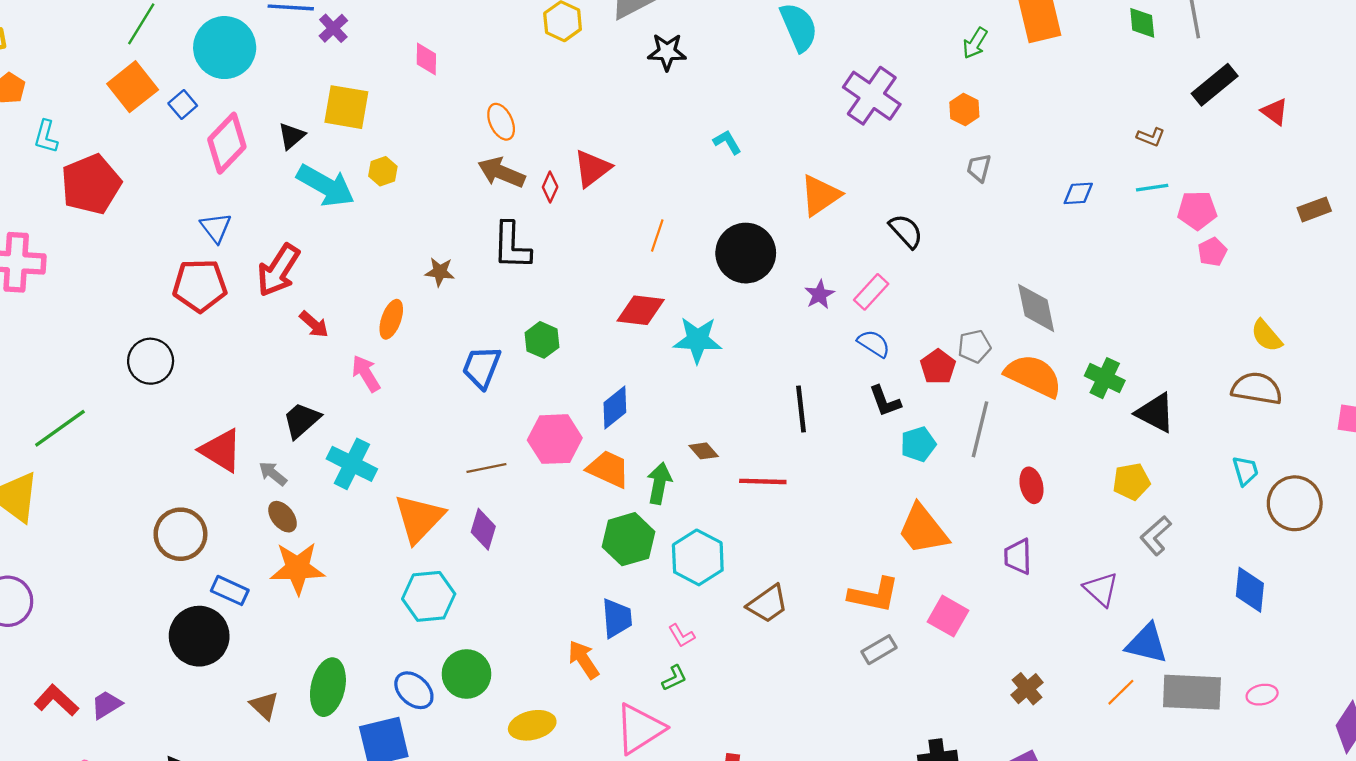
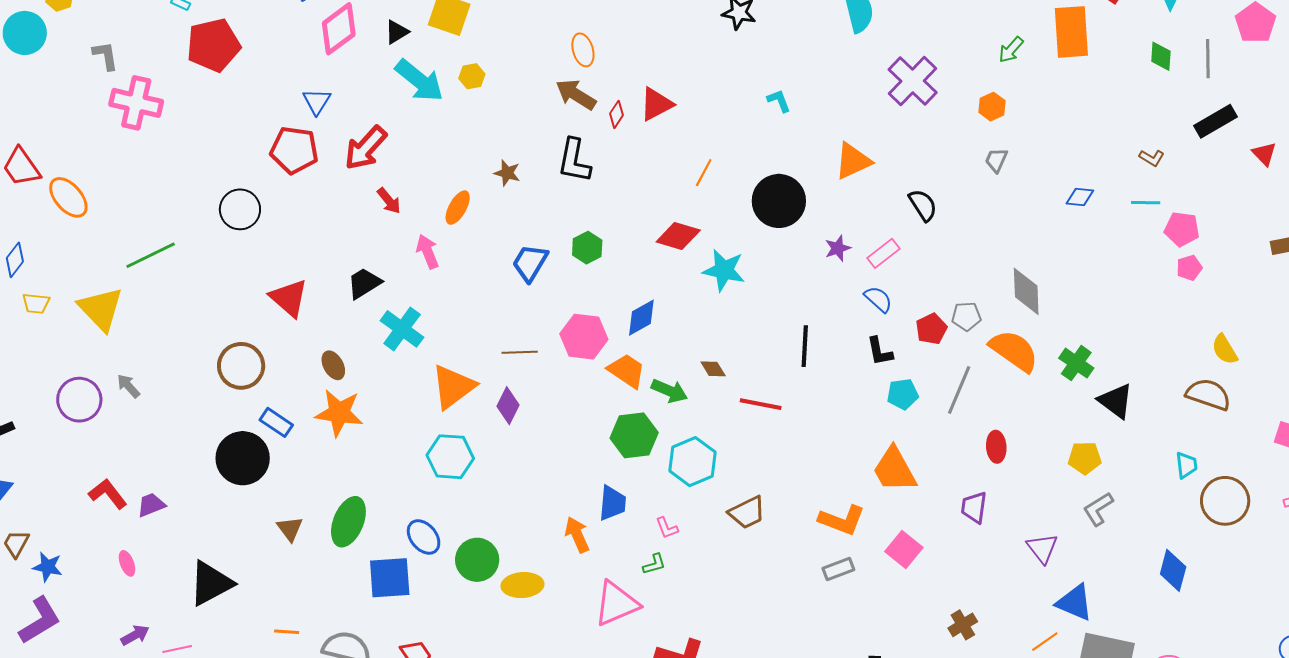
gray arrow: (273, 474) -> (128, 386), moved
green arrow: (659, 483) -> (669, 391), turned 93
green circle: (466, 674) -> (477, 560), moved

